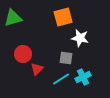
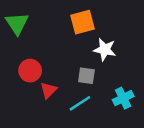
green triangle: (13, 18) -> (17, 23), turned -48
cyan cross: (83, 77) -> (123, 98), moved

